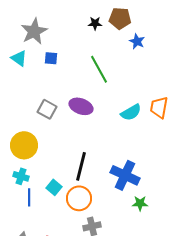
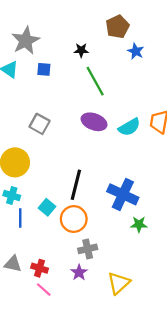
brown pentagon: (120, 18) -> (118, 27), turned -30
black star: (95, 23) -> (81, 50), moved
purple ellipse: (81, 106) -> (94, 122), moved

